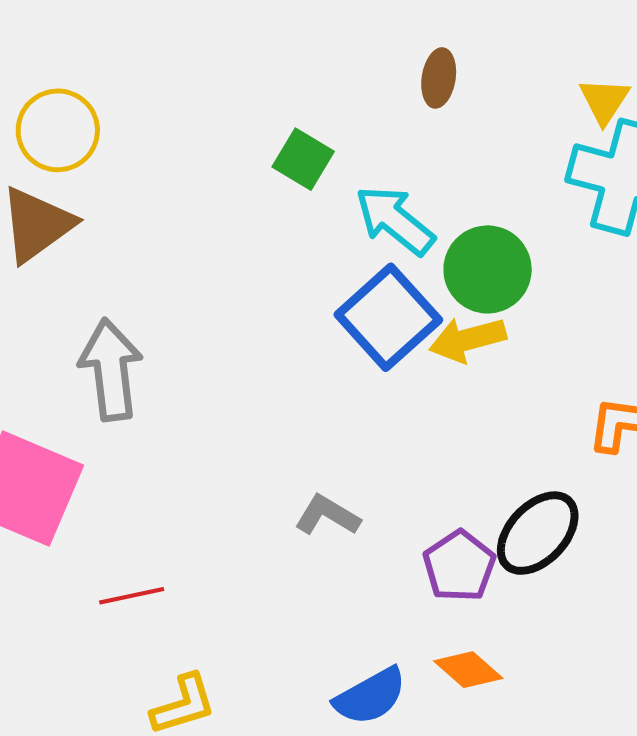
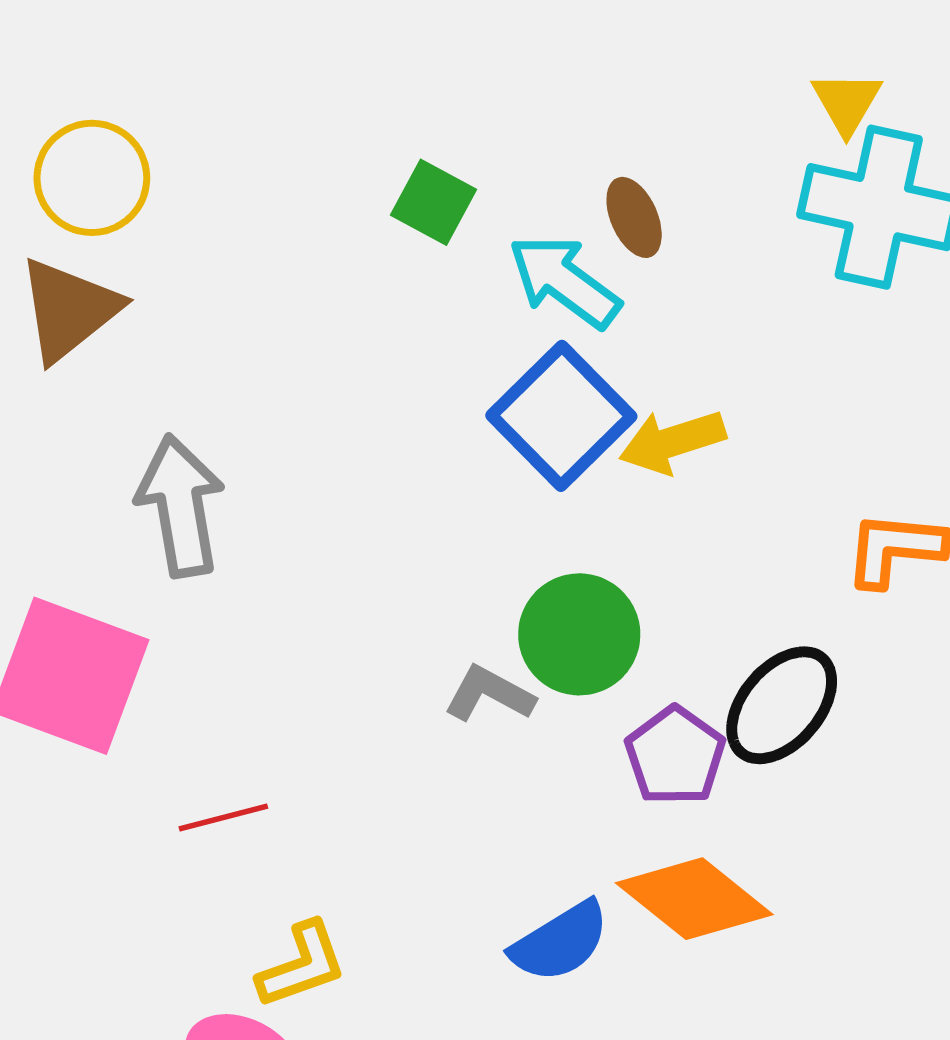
brown ellipse: (439, 78) -> (634, 217), moved, turned -30
green circle: (488, 269) -> (579, 634), moved
orange diamond: (468, 670) -> (694, 899), size x1.6

